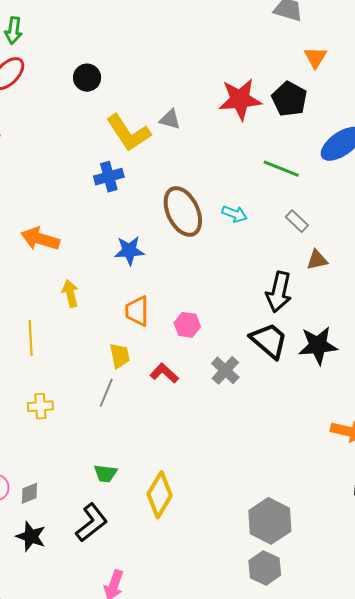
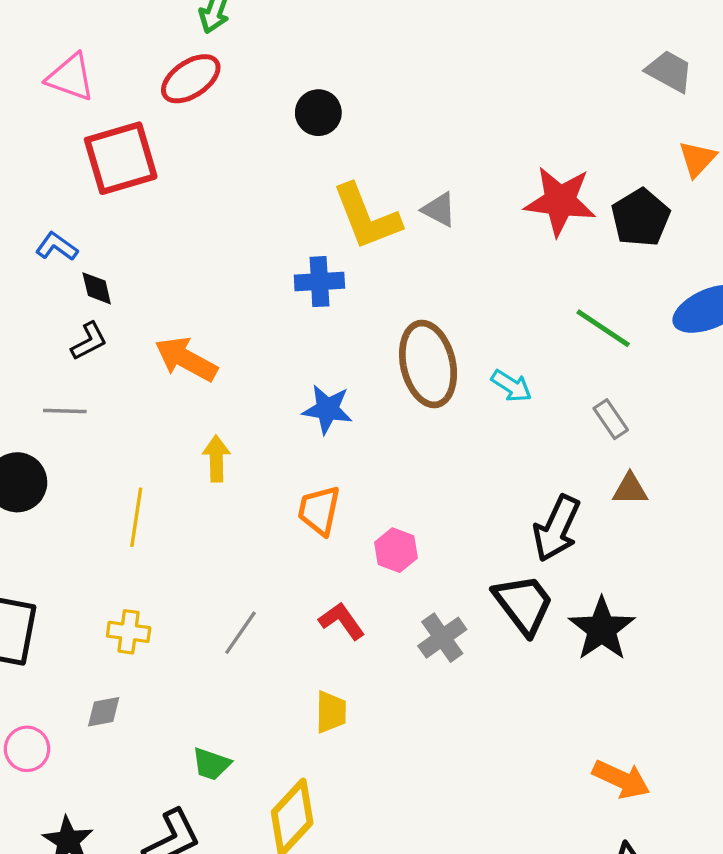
black star: (318, 345) -> (602, 629), turned 30
yellow trapezoid: (120, 356) -> (331, 712), moved
gray diamond: (29, 493) -> (104, 712), moved

